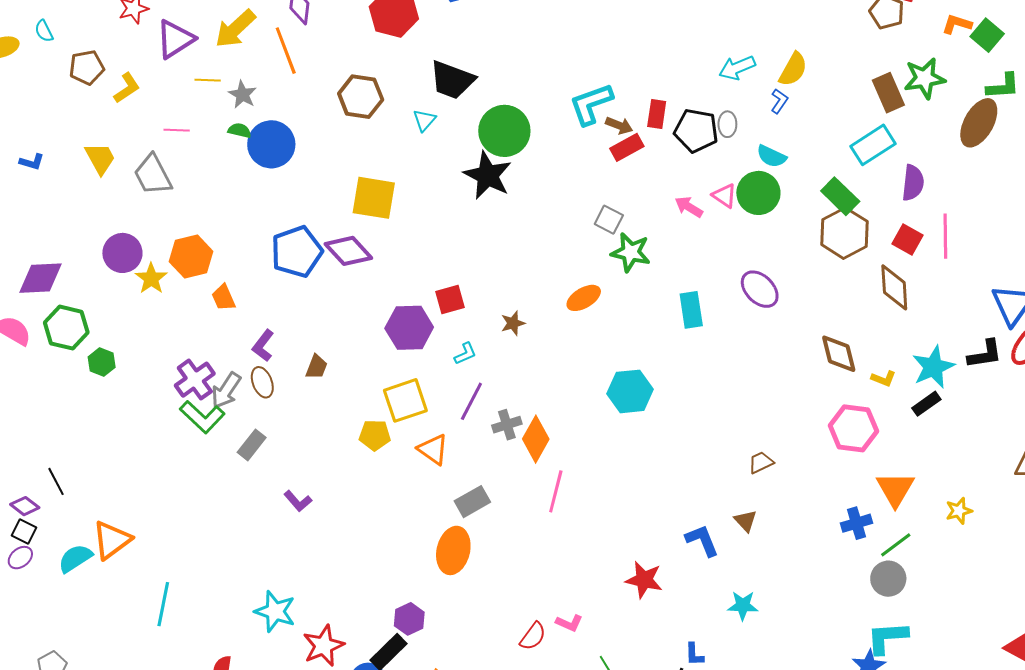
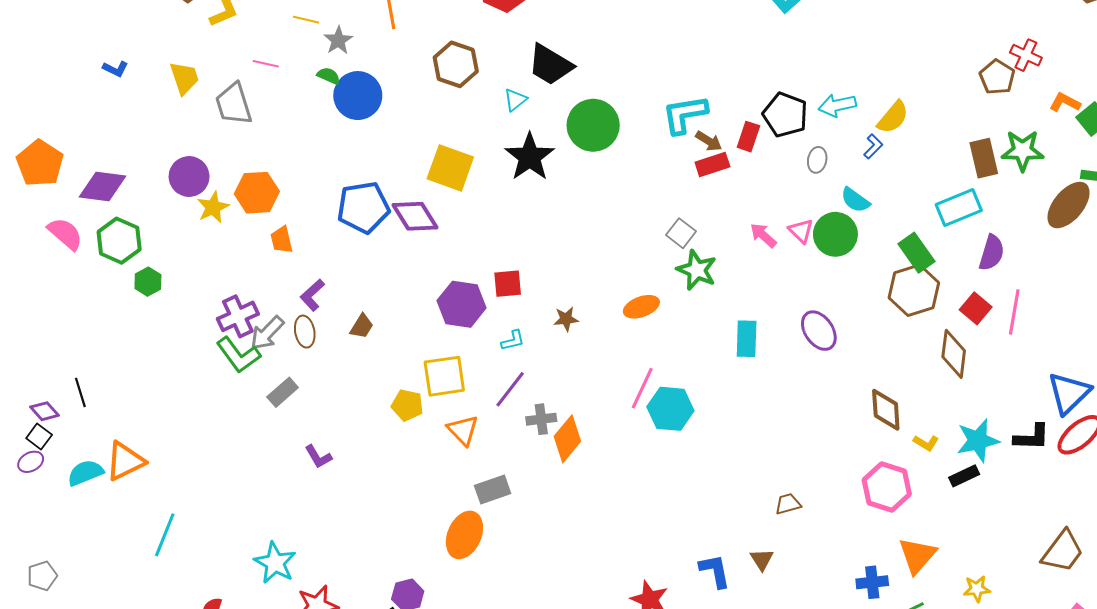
black pentagon: (696, 131) -> (785, 115), moved
black star: (488, 175) -> (530, 157), moved
pink line: (556, 491) -> (642, 388), moved

